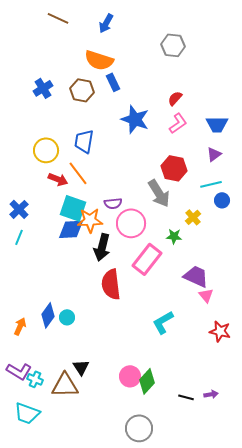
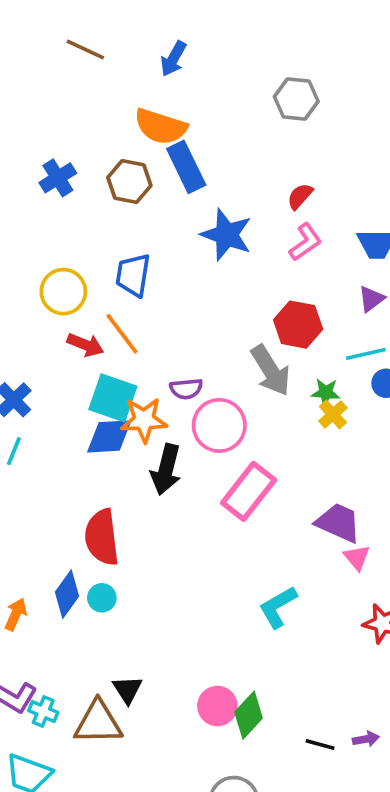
blue rectangle: (113, 82) -> (186, 167), size x1.5
green star: (174, 236) -> (326, 392), moved
red semicircle: (111, 284) -> (102, 537), moved

